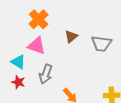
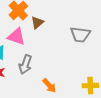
brown triangle: (71, 37) -> (37, 23), moved

